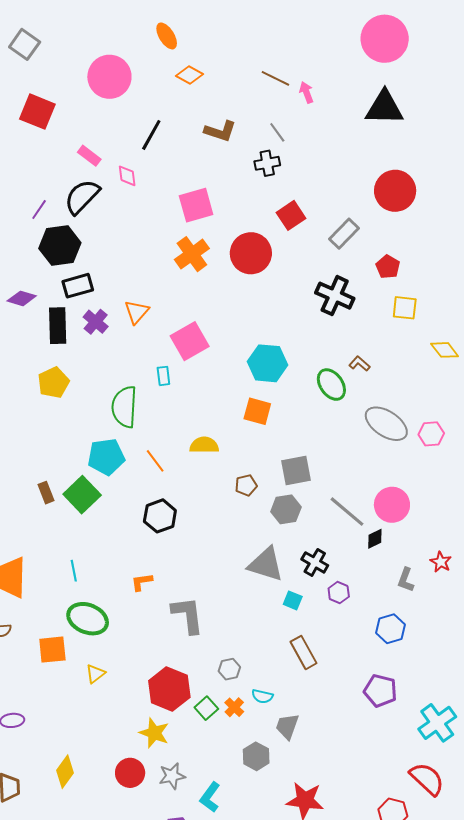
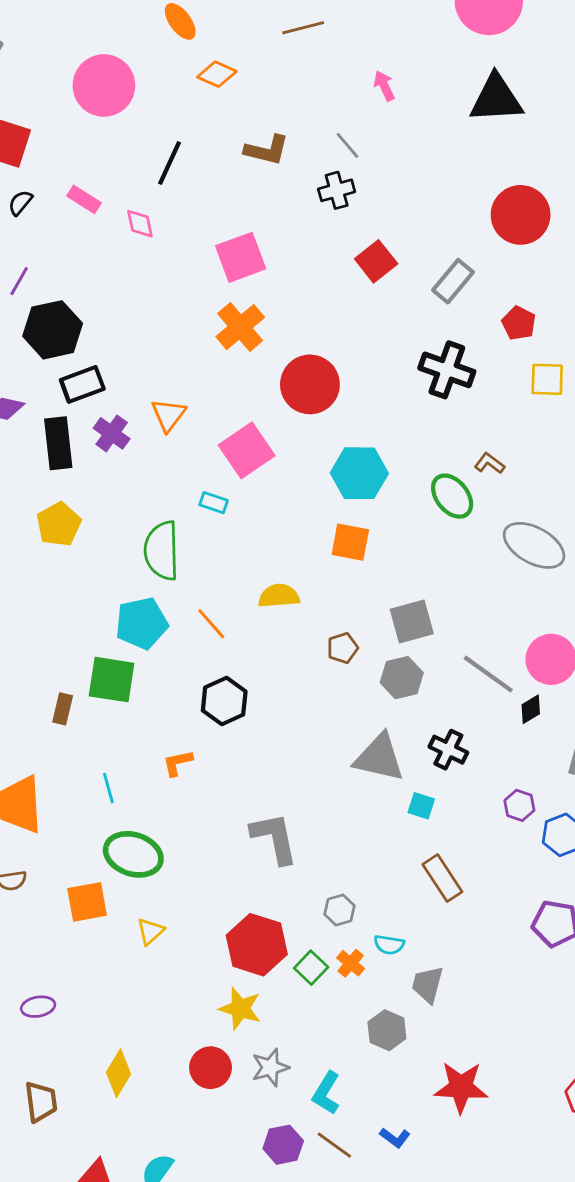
brown line: (275, 78) -> (303, 28), moved, turned -36
black semicircle: (82, 197) -> (20, 203), moved, size x0.5
red circle: (251, 253) -> (310, 384), moved
cyan rectangle: (163, 376) -> (214, 503), turned -60
brown rectangle: (46, 493) -> (63, 709), moved, turned 40
green square: (82, 495) -> (112, 680), turned -33
orange L-shape: (142, 582) -> (178, 763), moved
purple hexagon: (339, 593) -> (519, 805), moved

